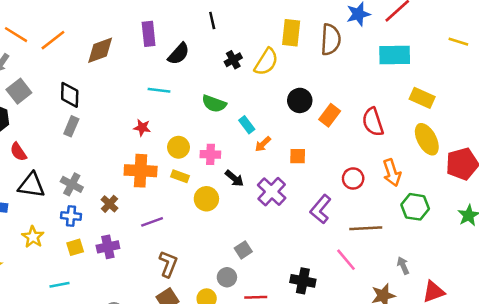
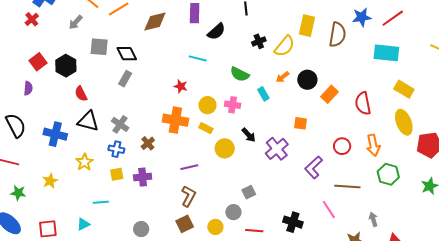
gray square: (19, 91) -> (99, 47), moved, turned 36
black diamond: (70, 95) -> (127, 54), turned -35
orange arrow: (263, 144) -> (283, 77), moved
pink cross: (210, 154) -> (233, 105), moved
purple line: (152, 222) -> (189, 167), moved

